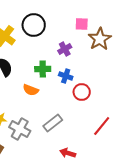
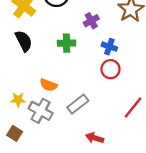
blue cross: (66, 76) -> (109, 47), moved
orange semicircle: (31, 90) -> (48, 85), moved

